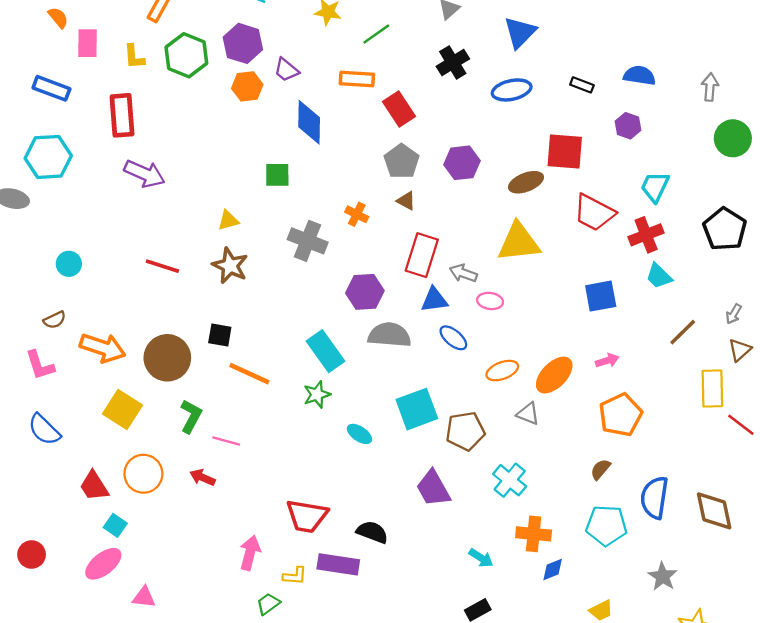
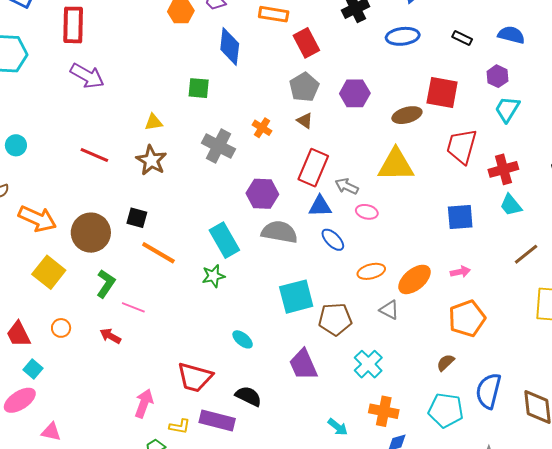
cyan trapezoid: (655, 187) -> (507, 109), moved
red trapezoid: (594, 213) -> (462, 146), turned 72
cyan ellipse: (359, 434) -> (243, 339), moved
orange circle: (143, 474) -> (61, 328), size x0.6

